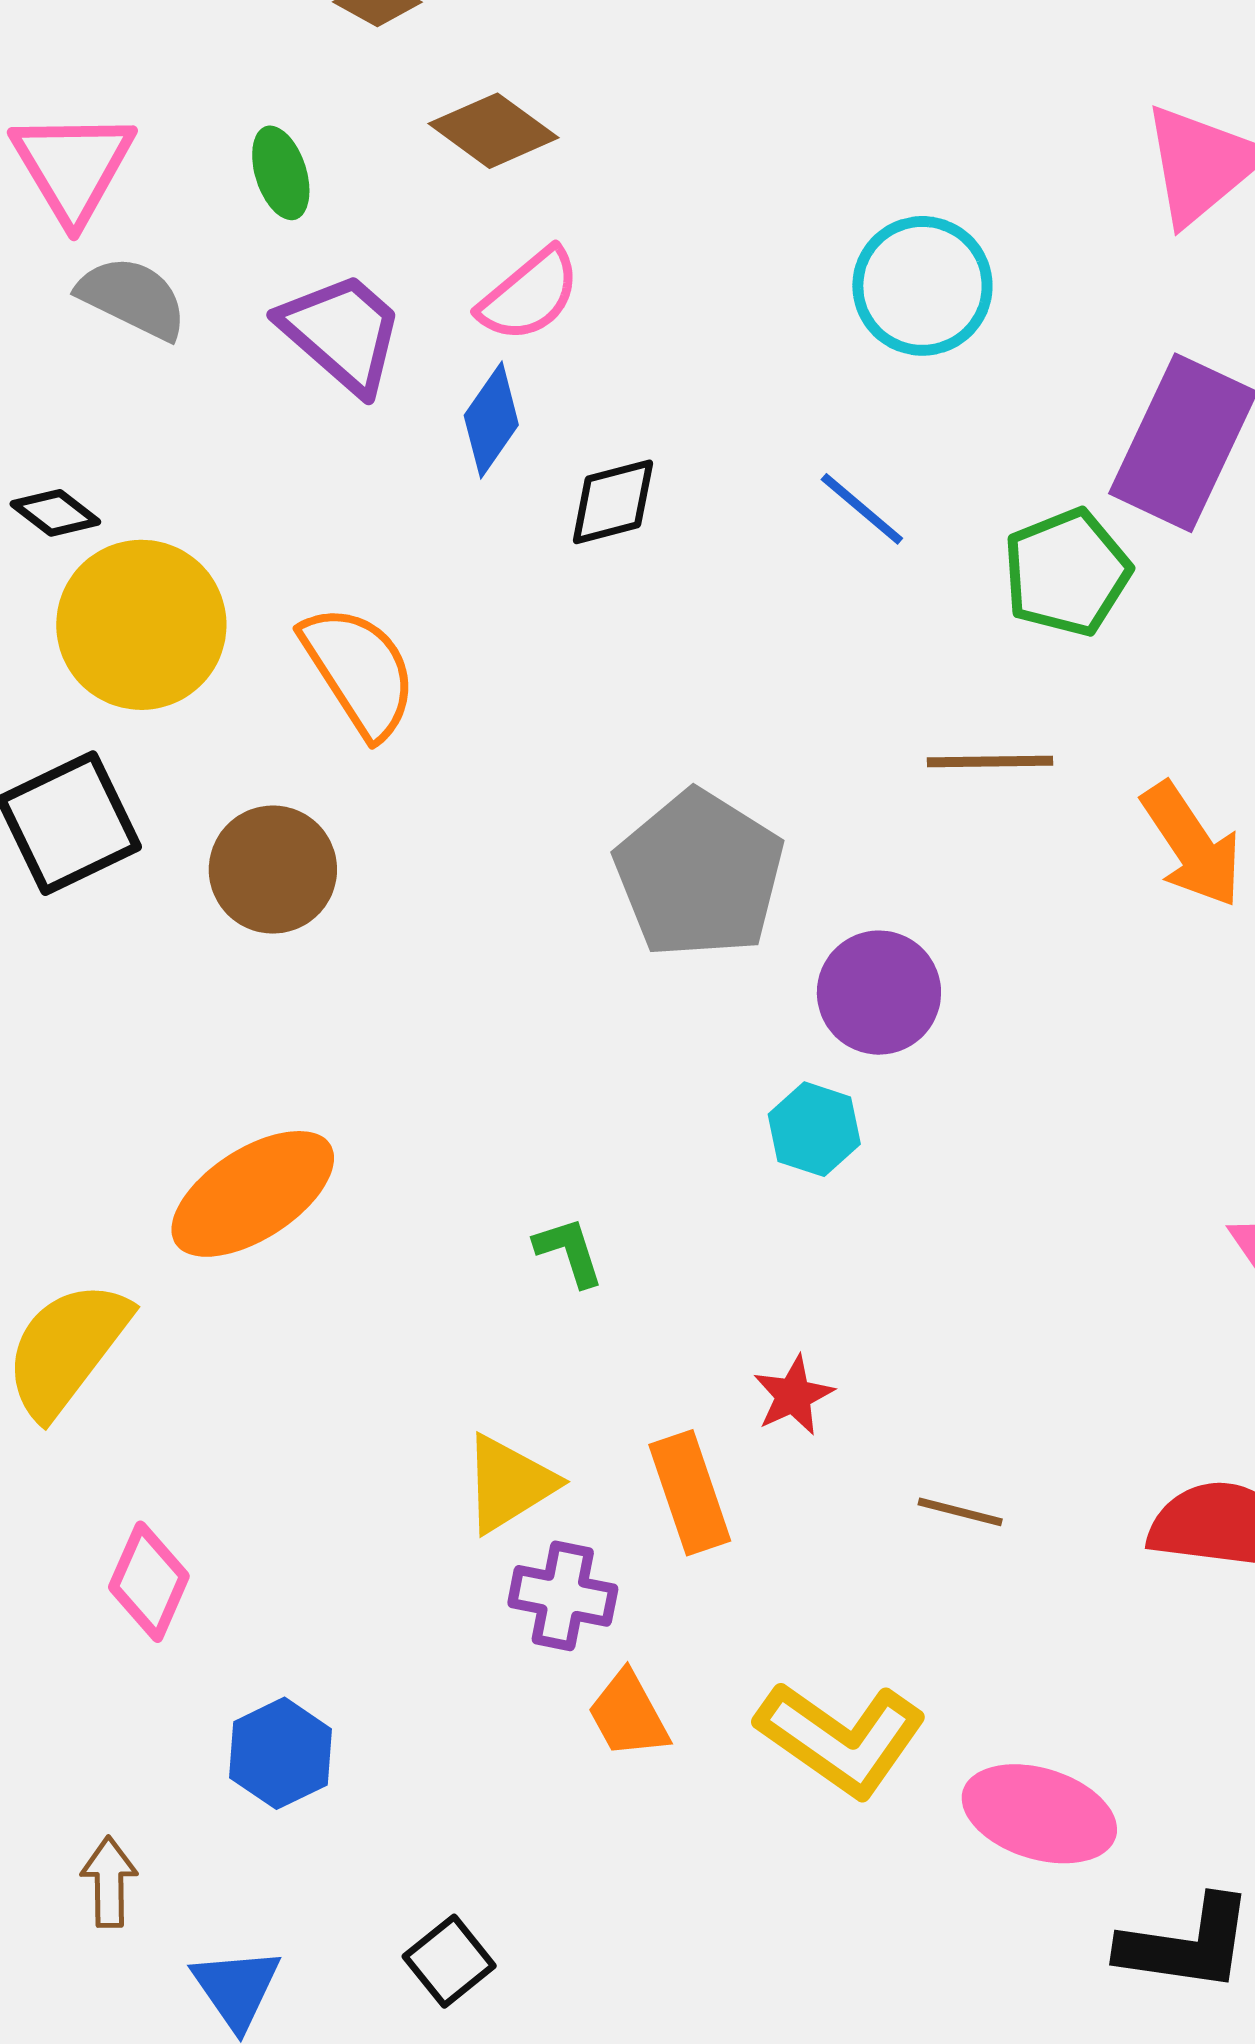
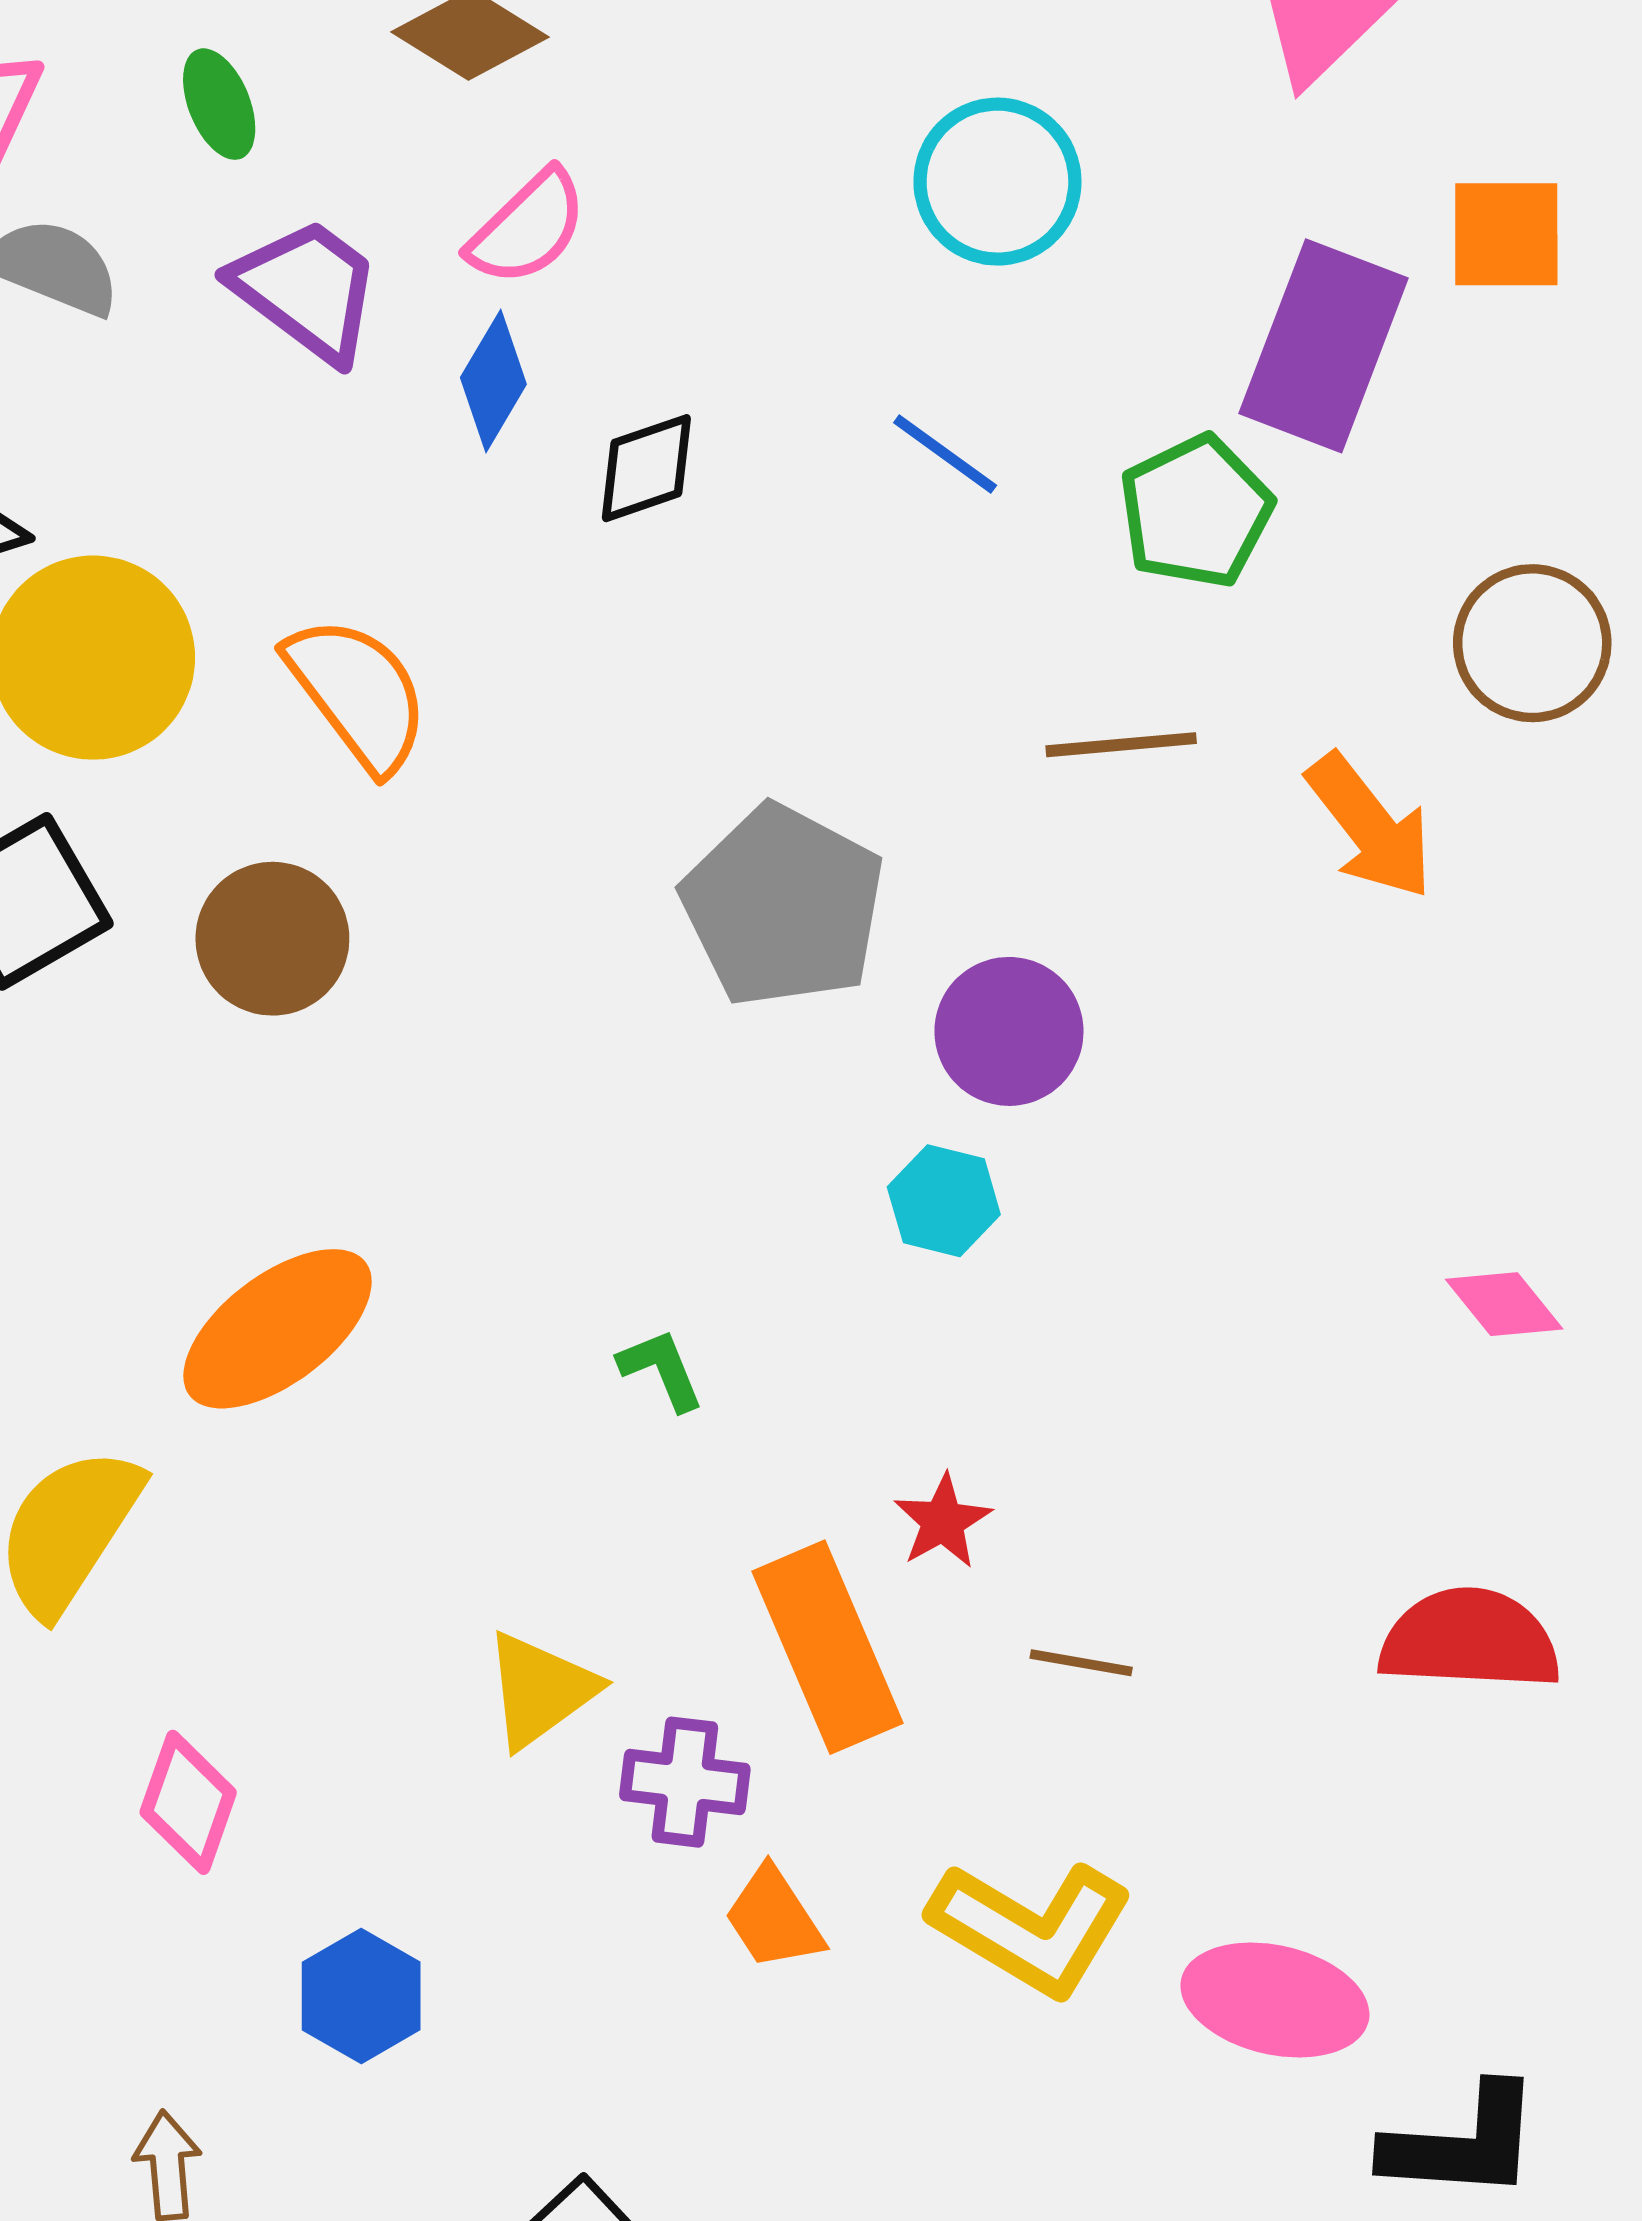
yellow triangle: (509, 1484) -> (540, 1690), moved
orange rectangle: (690, 1493) -> (827, 1647), size x1.4
brown line: (960, 1512) -> (1081, 1663), moved

